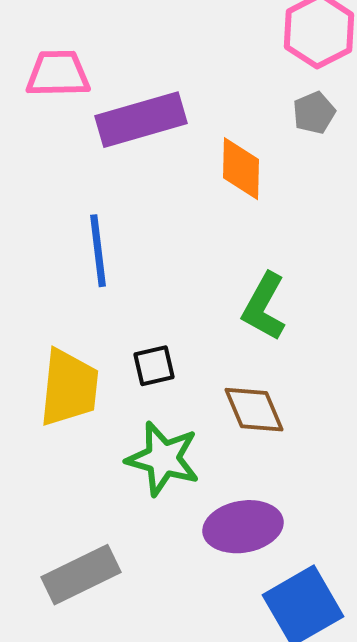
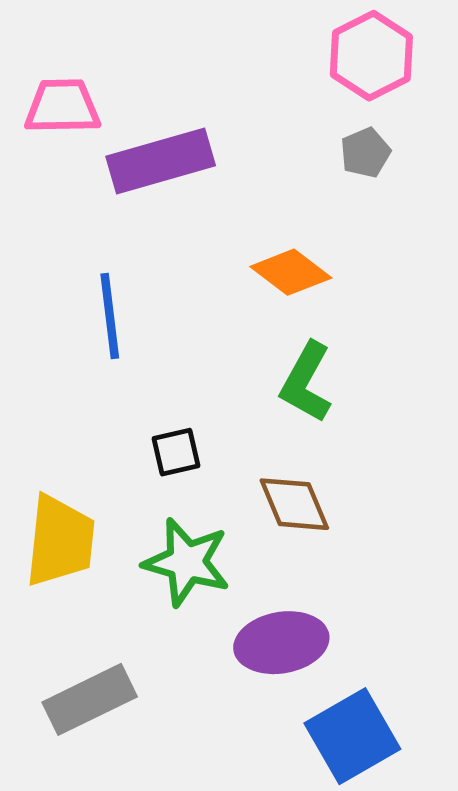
orange diamond: (241, 169) -> (291, 272), moved, turned -54
yellow trapezoid: (69, 388) -> (60, 541), moved

